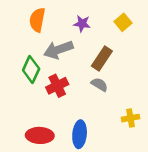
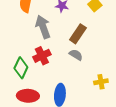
gray arrow: (58, 50) -> (43, 27), turned 90
green diamond: (31, 70) -> (21, 68), moved

